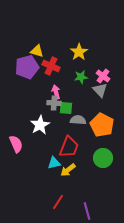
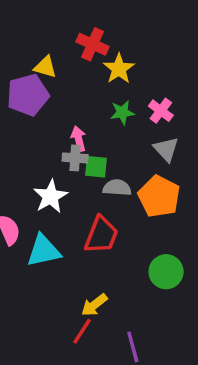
red cross: (51, 66) -> (93, 44), moved
gray triangle: (100, 90) -> (166, 149), moved
green circle: (103, 158) -> (166, 272), moved
cyan triangle: (54, 163) -> (44, 251), moved, size x1.5
yellow arrow: (68, 170) -> (94, 305), moved

